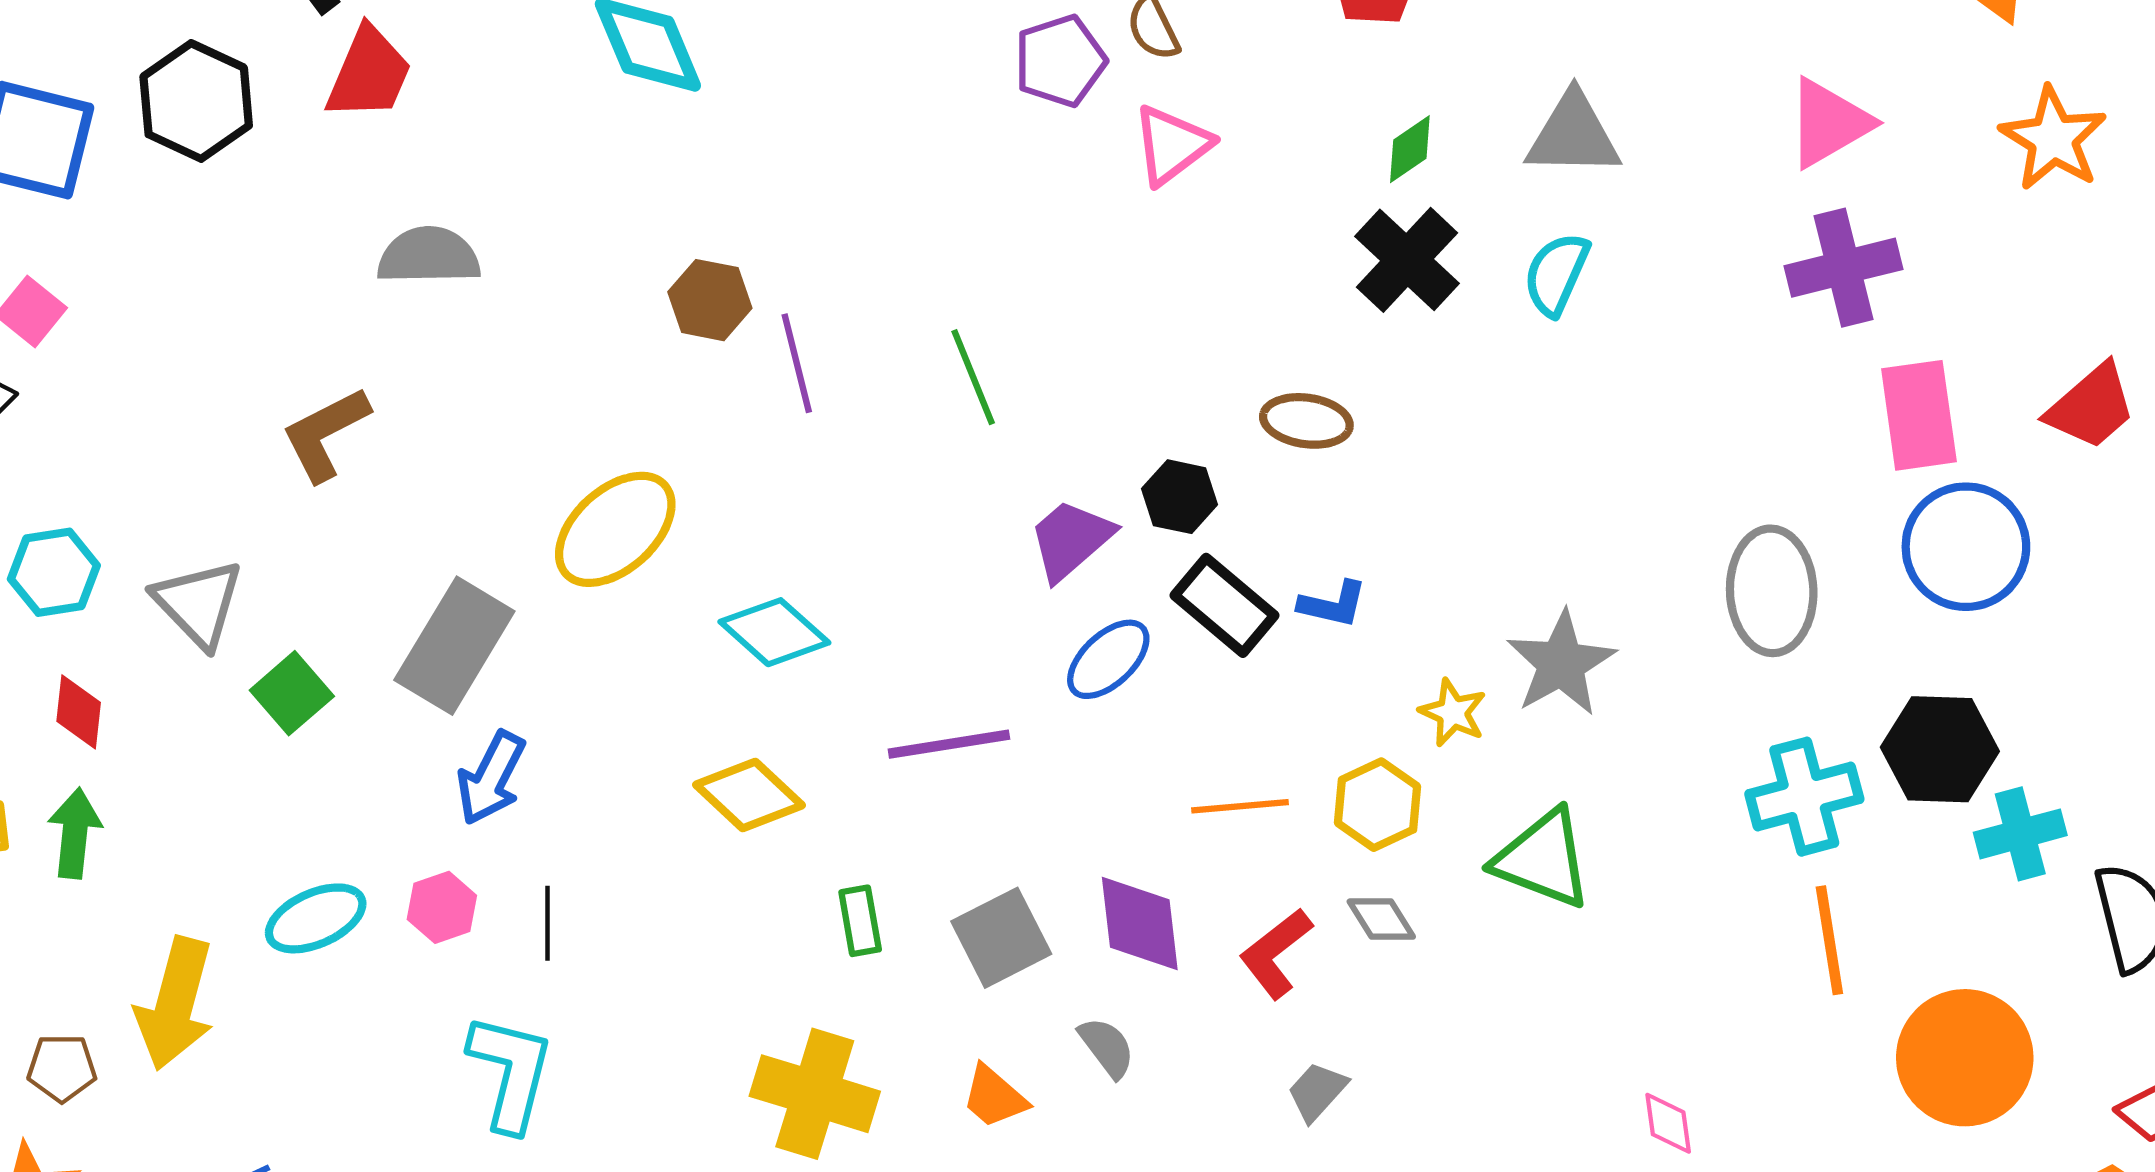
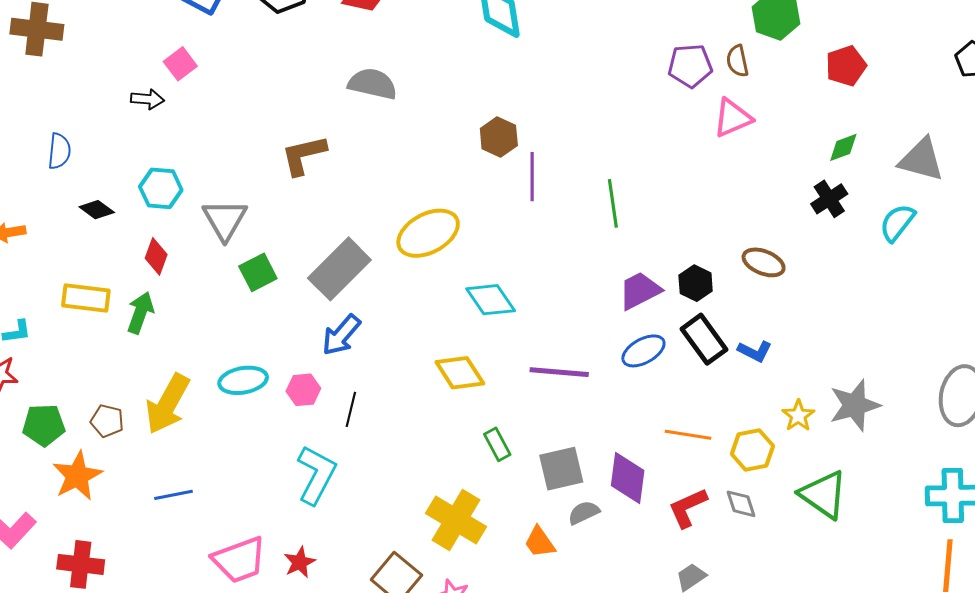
black cross: (1407, 260) -> (829, 199), size x0.7
green rectangle: (860, 921) -> (497, 444), turned -32
gray semicircle: (1107, 1047) -> (584, 513), moved, turned -92

